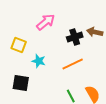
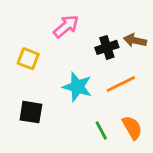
cyan star: (39, 61) -> (77, 87), moved, size x1.5
orange line: (73, 64) -> (121, 84), moved

